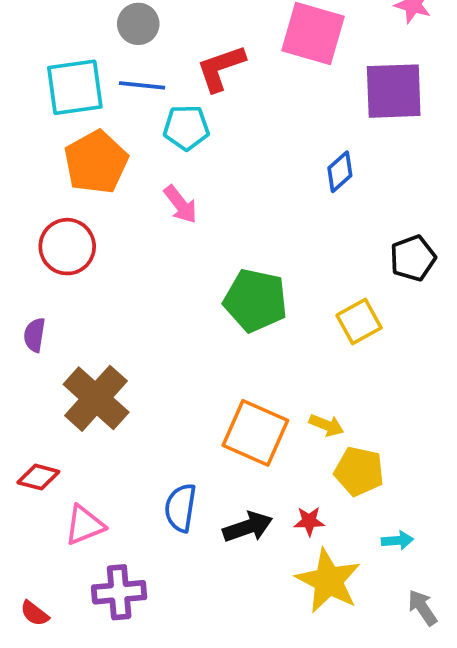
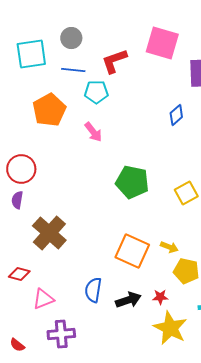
cyan square: (75, 87) -> (31, 54), moved
red circle: (67, 247) -> (21, 169), moved

